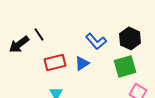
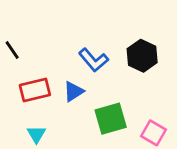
green square: (125, 66) -> (111, 119), moved

